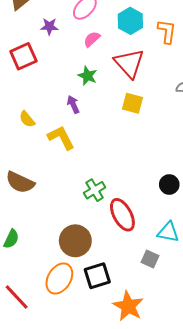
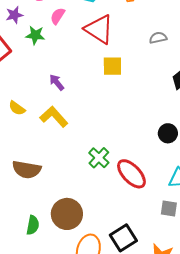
green star: (87, 76) -> (35, 35), moved
brown circle: (75, 241) -> (67, 214), moved

